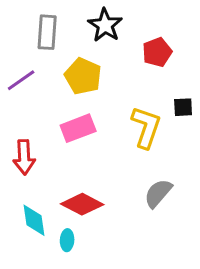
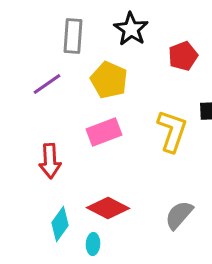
gray semicircle: (158, 193) -> (179, 215), moved
cyan diamond: (34, 220) -> (60, 224), turned 44

